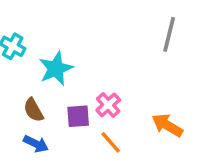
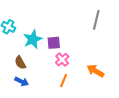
purple square: (78, 116) -> (54, 43), moved
orange line: (111, 142) -> (64, 81), turned 64

